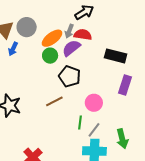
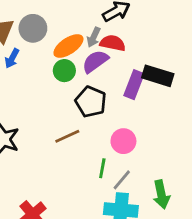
purple rectangle: (125, 85) -> (134, 85), moved

